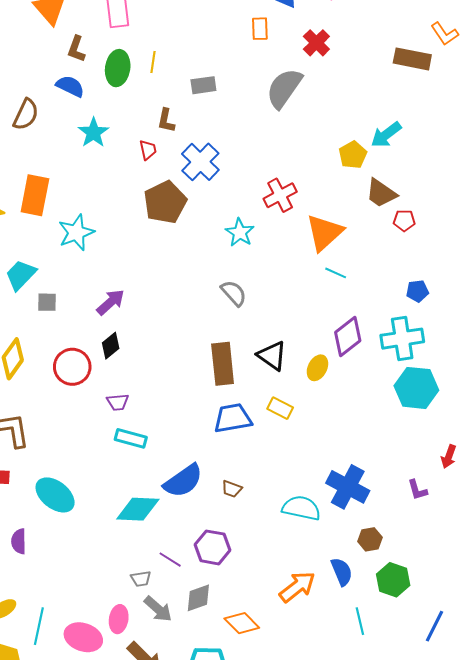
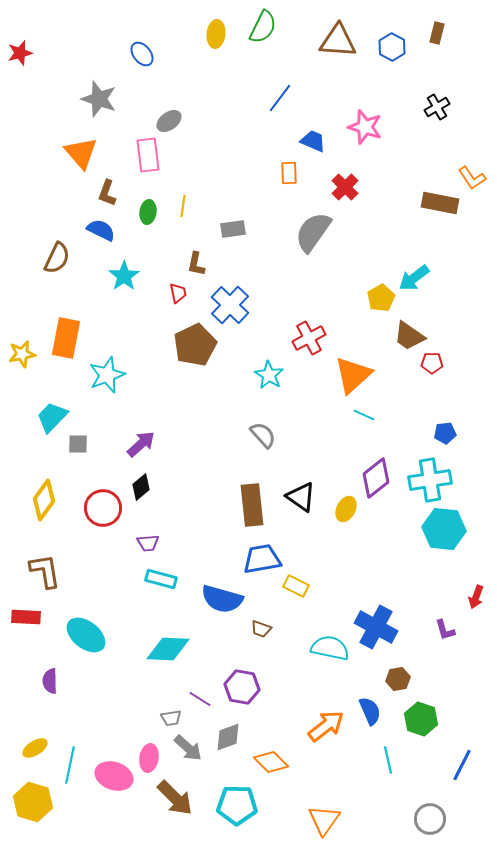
green ellipse: (118, 68) -> (148, 212), size x0.7
yellow rectangle: (280, 408) -> (296, 586), moved
blue semicircle: (183, 481) -> (222, 599), moved, turned 51

